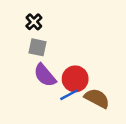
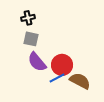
black cross: (34, 22) -> (28, 18), turned 32

